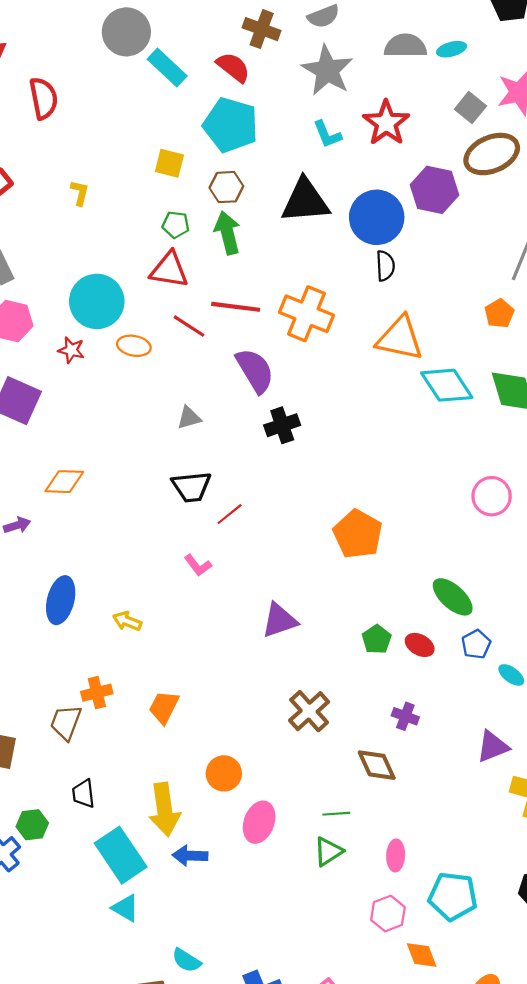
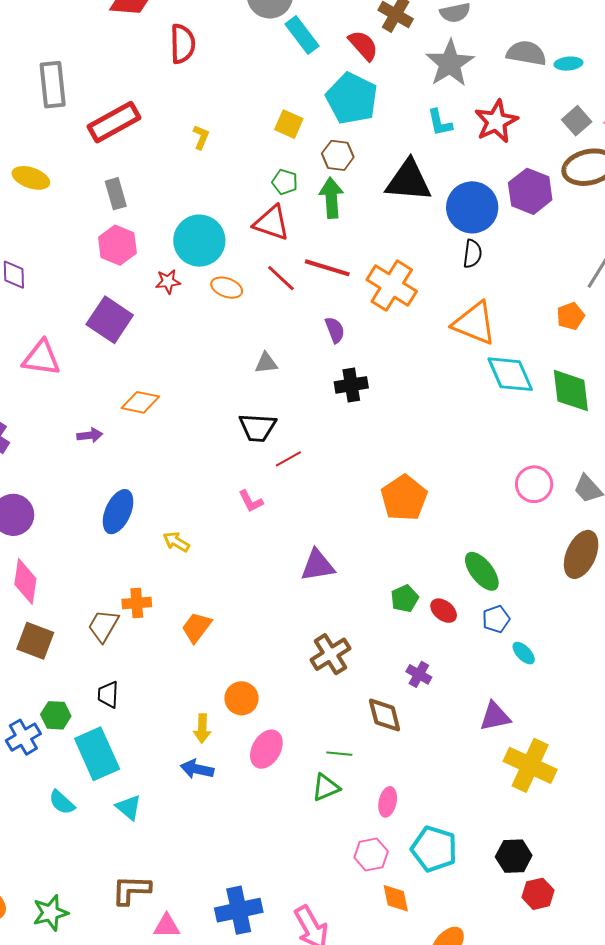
red star: (71, 350) -> (168, 282), turned -30
purple semicircle: (255, 371) -> (335, 330), size x0.6
yellow arrow: (164, 809) -> (202, 728), moved, size x0.6
cyan rectangle: (121, 855) -> (97, 754), moved
cyan semicircle: (186, 960) -> (62, 802), moved

